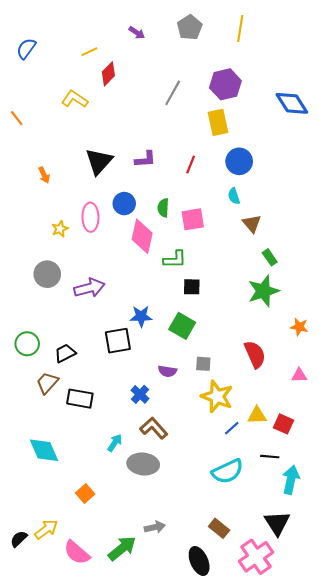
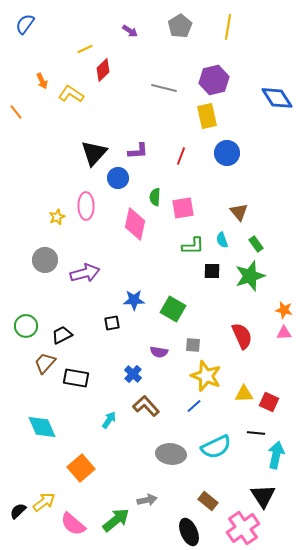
blue semicircle: (26, 49) -> (25, 24), moved
gray line: (173, 93) -> (164, 88), turned 75
orange arrow: (44, 175) -> (42, 81), moved
cyan semicircle: (234, 196) -> (222, 240), moved
blue circle: (124, 204) -> (118, 178), moved
green L-shape: (175, 259) -> (193, 246), moved
black square: (192, 287) -> (212, 271), moved
black square: (118, 341) -> (112, 323), size x0.6
pink triangle: (299, 375) -> (284, 333), moved
blue line: (232, 428) -> (194, 406), moved
gray ellipse: (143, 464) -> (171, 454), moved
orange square: (85, 494) -> (81, 468), size x1.5

